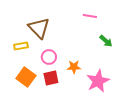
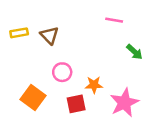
brown triangle: (39, 28) -> (49, 35), size x0.7
yellow rectangle: (21, 46) -> (19, 33), moved
red square: (51, 78) -> (76, 104), moved

